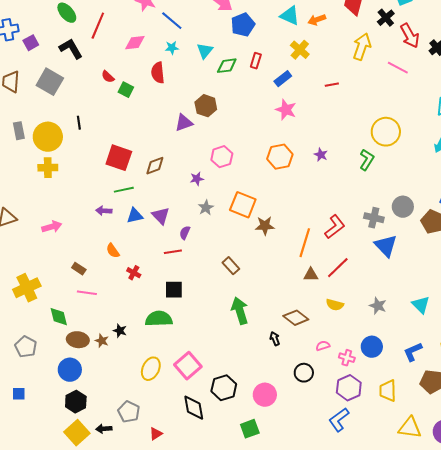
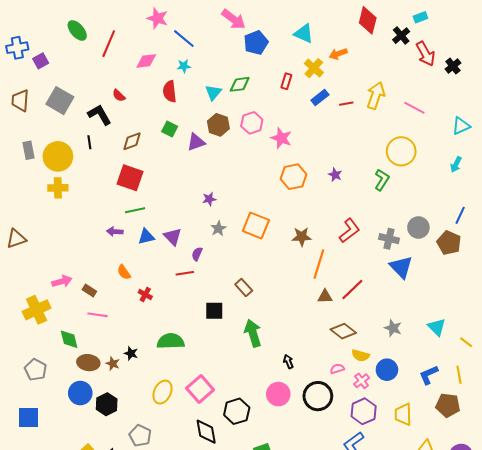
orange arrow: (317, 20) -> (338, 54), moved
yellow arrow: (362, 47) -> (376, 95), moved
black L-shape: (71, 49) -> (100, 115), moved
cyan triangle: (205, 51) -> (213, 92), moved
red rectangle: (256, 61) -> (286, 81), moved
pink line: (398, 68) -> (414, 108), moved
blue rectangle: (283, 79) -> (320, 98), moved
green square: (126, 90) -> (170, 129), moved
pink star: (286, 110) -> (281, 138), moved
pink hexagon: (222, 157) -> (252, 123), moved
brown diamond: (155, 166) -> (132, 141), moved
brown star: (265, 226) -> (302, 237), moved
pink arrow: (52, 227) -> (62, 281), moved
red L-shape: (335, 227) -> (349, 231), moved
black square: (174, 290) -> (214, 311), moved
yellow semicircle: (335, 305) -> (361, 355), moved
brown diamond: (296, 318) -> (343, 331), moved
pink cross: (347, 358) -> (362, 381), turned 35
black circle: (304, 373) -> (318, 396), size x1.5
blue square: (19, 394) -> (28, 417), size x1.6
pink circle: (265, 395) -> (278, 394), moved
black hexagon: (76, 402) -> (107, 404), moved

